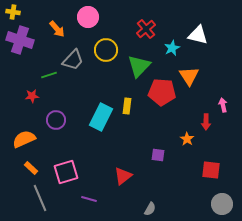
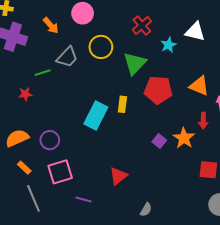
orange triangle: (189, 76) -> (199, 86), moved, turned -35
purple circle: (56, 120) -> (50, 140), moved
orange star: (187, 139) -> (184, 138), size x1.5
purple square: (158, 155) -> (159, 141), moved, turned 32

